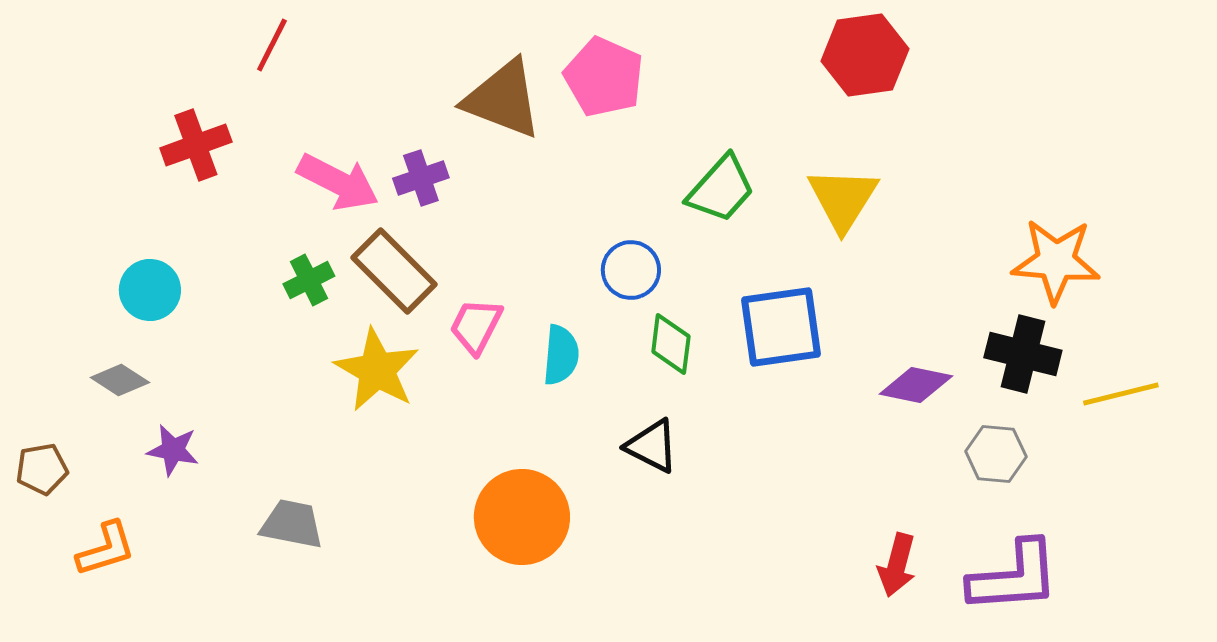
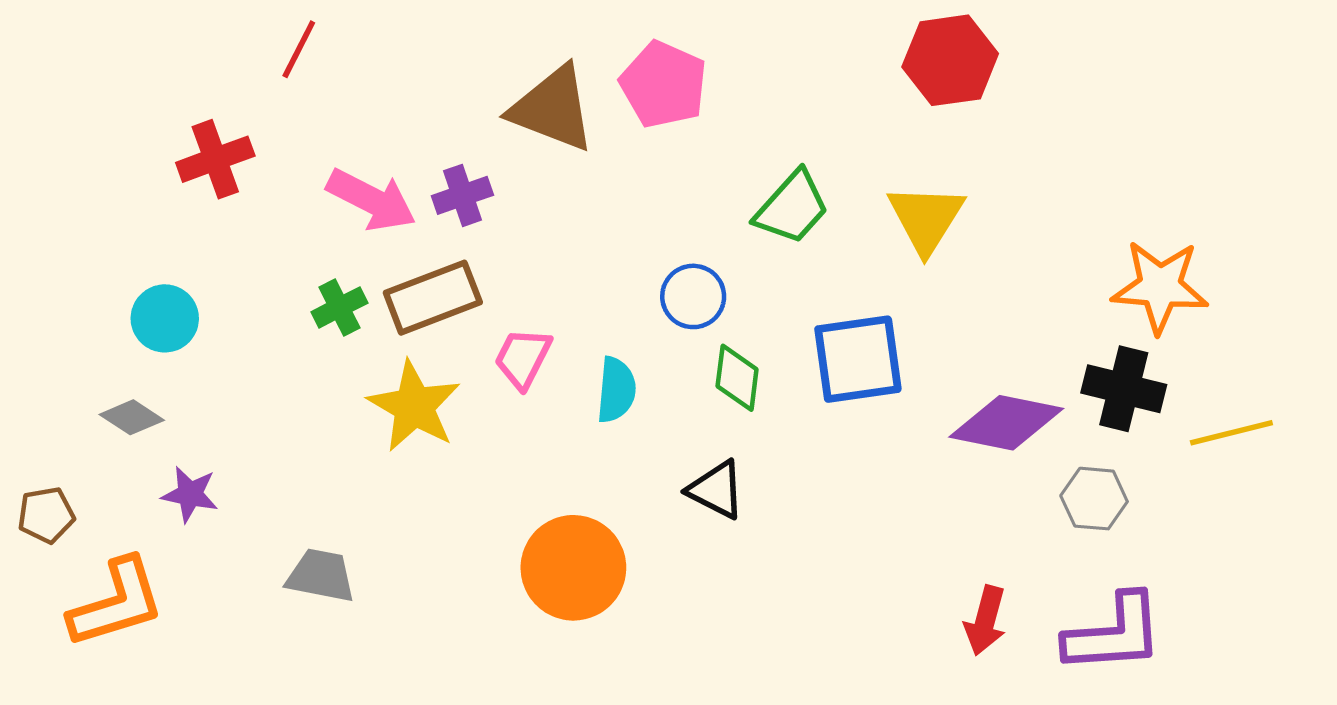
brown rectangle: (394, 271) -> (433, 298), turned -66
purple diamond: (916, 385) -> (1006, 423), size x1.4
orange L-shape: (106, 549) -> (116, 603), size x1.5

